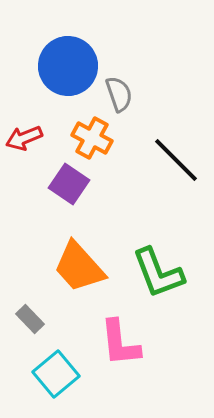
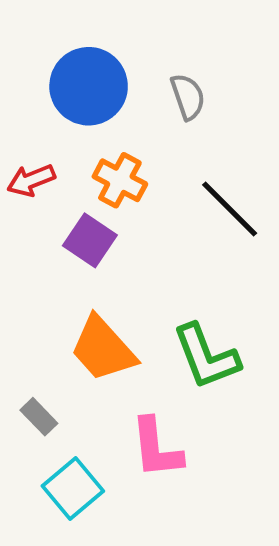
gray semicircle: (119, 94) -> (188, 97), moved

